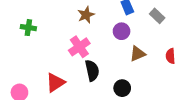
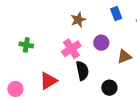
green cross: (28, 28) -> (26, 45), moved
purple circle: (122, 31) -> (101, 43), moved

